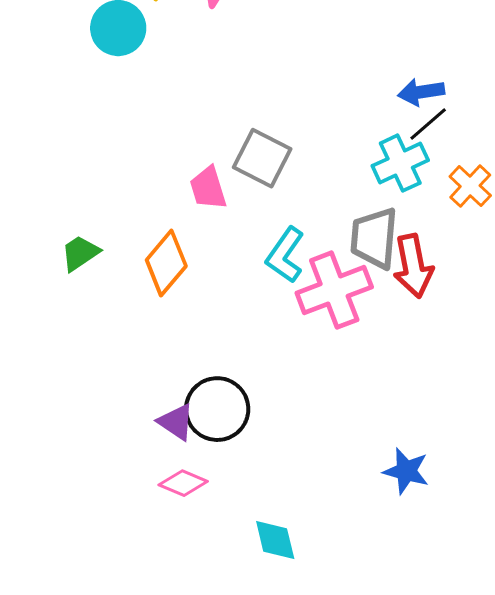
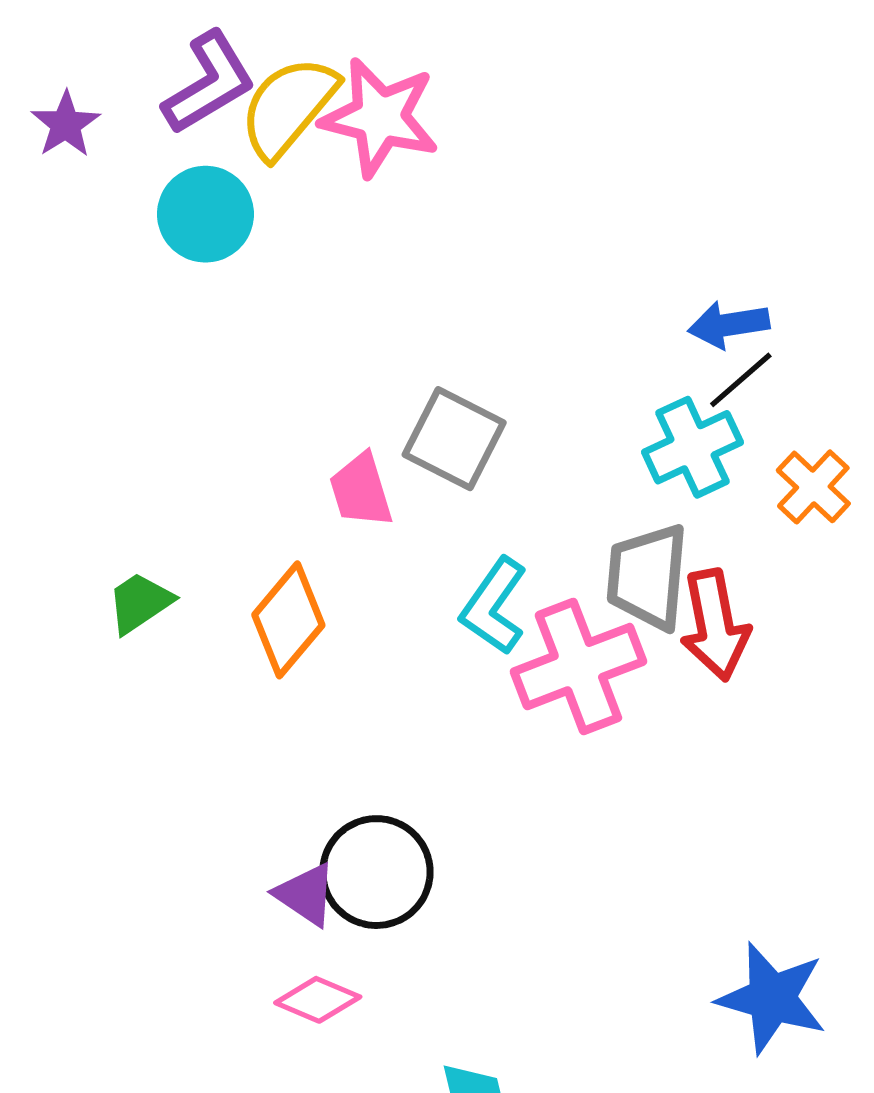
blue star: (406, 471) -> (772, 998), moved, size x1.4

